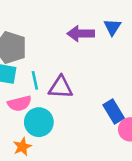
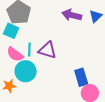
cyan line: (35, 80) -> (29, 50), moved
pink semicircle: (19, 103) -> (15, 54), turned 36

